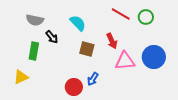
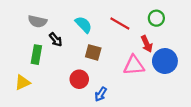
red line: (121, 14) -> (120, 24), moved
red arrow: (112, 41) -> (147, 44), moved
blue arrow: (93, 79) -> (101, 94), moved
red circle: (74, 87) -> (79, 79), moved

